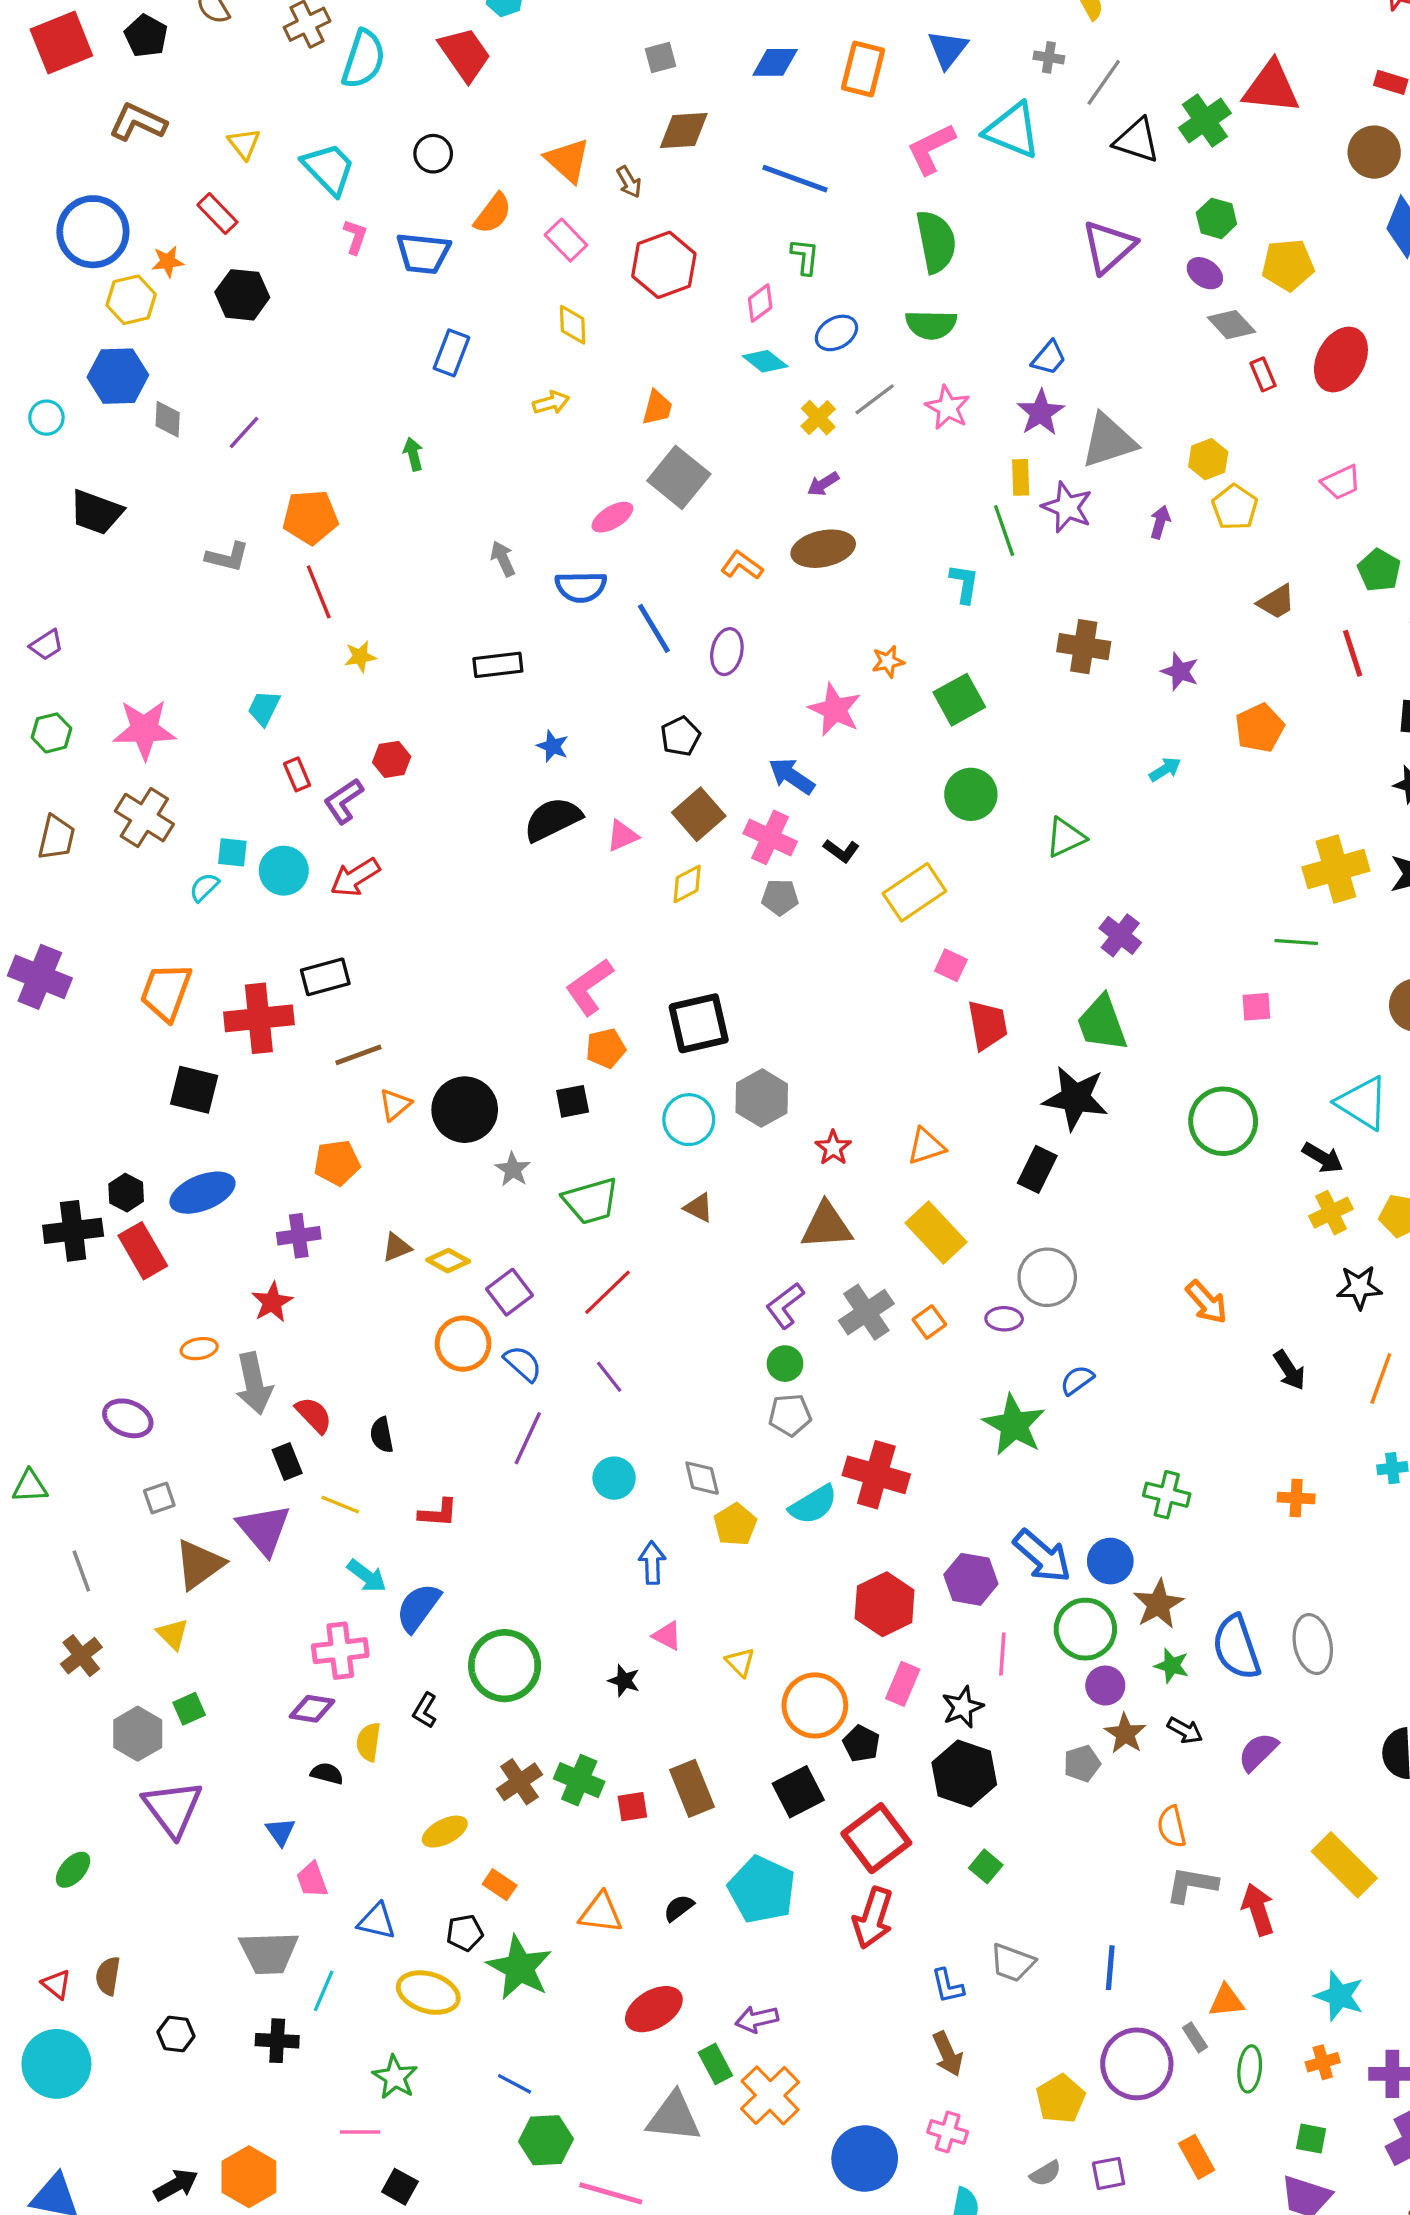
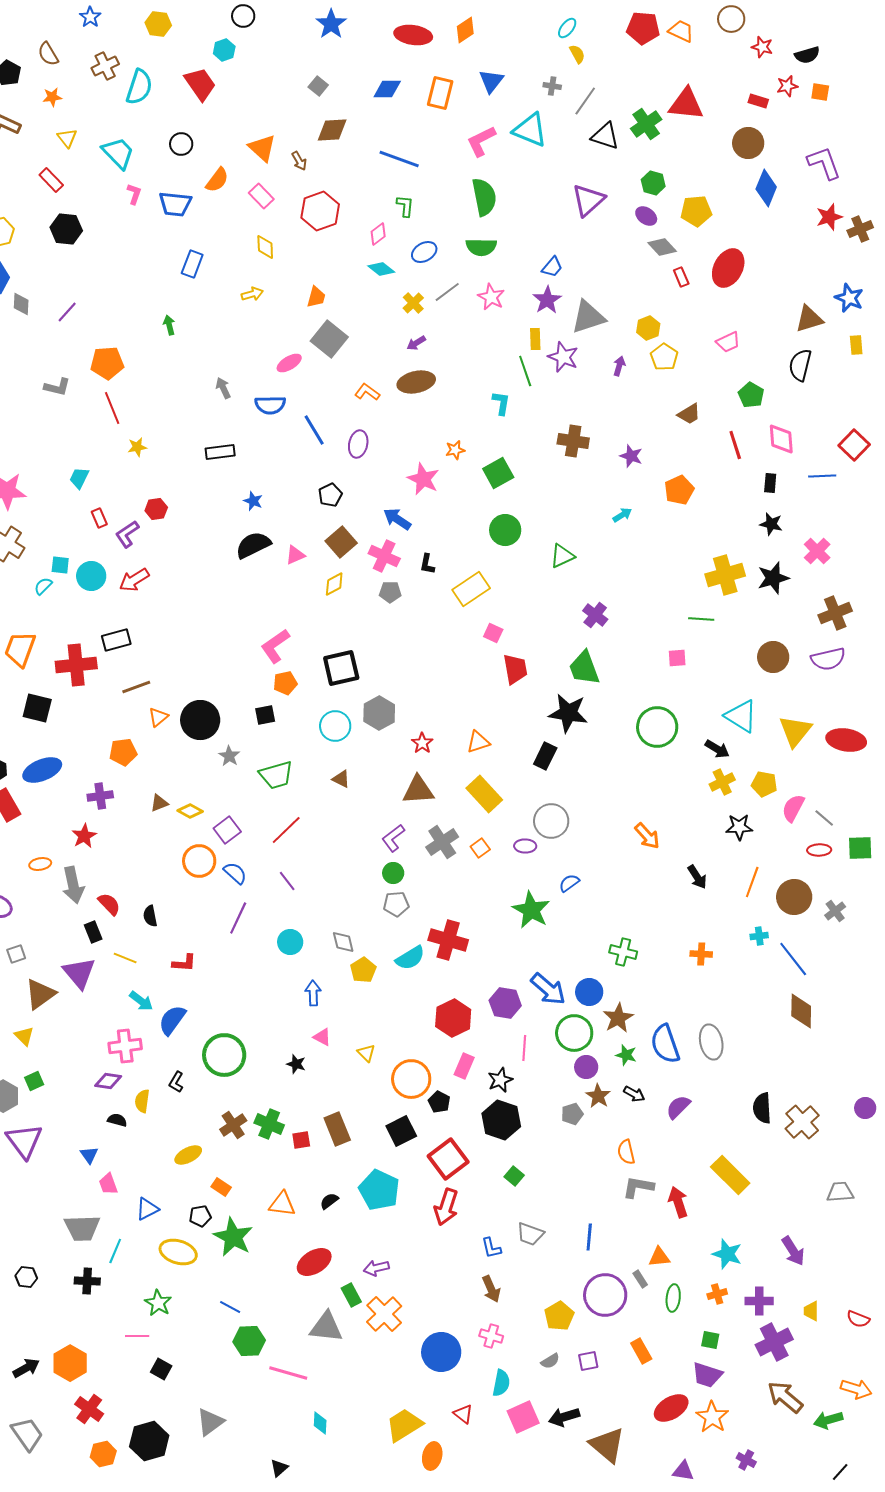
gray square: (661, 57) -> (318, 86), turned -36
orange star: (168, 262) -> (52, 97), moved
black L-shape: (841, 851) -> (427, 564), turned 65
blue triangle: (377, 1921) -> (147, 1209), turned -40

